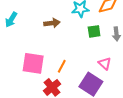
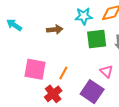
cyan arrow: (11, 20) -> (14, 25), turned 91
green square: (94, 31) -> (97, 39), size x1.5

